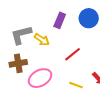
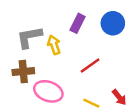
yellow arrow: (42, 40) -> (54, 45), turned -147
pink ellipse: (40, 78) -> (48, 91), turned 45

